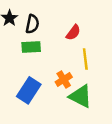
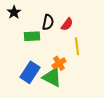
black semicircle: (32, 24) -> (48, 22), moved
green triangle: (81, 96) -> (52, 77), moved

